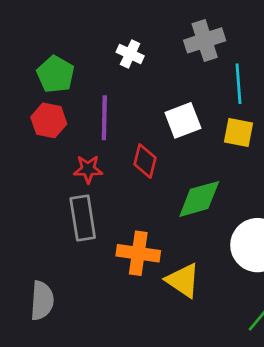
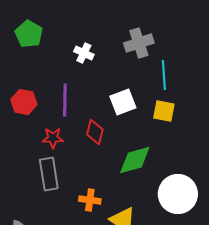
green pentagon: (56, 74) -> (29, 34), moved
orange cross: (138, 253) -> (90, 200), size x0.7

